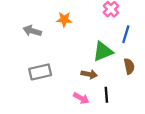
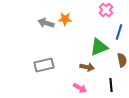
gray arrow: (32, 31) -> (46, 23), moved
black line: (106, 95) -> (111, 85), moved

